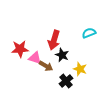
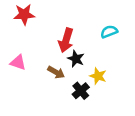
red star: (20, 49) -> (24, 14), moved
pink triangle: (35, 58) -> (18, 62), moved

